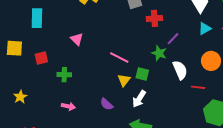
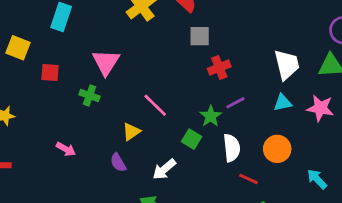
red cross: (154, 18) -> (219, 68), turned -35
pink triangle: (77, 39) -> (106, 62), size x1.5
green square: (142, 74) -> (192, 139), moved
green cross: (64, 75) -> (89, 95), moved
yellow triangle: (124, 80) -> (131, 132), moved

